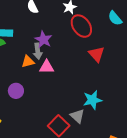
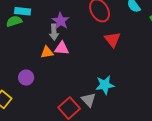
orange triangle: (28, 62) -> (47, 52), moved
purple circle: (16, 91) -> (26, 78), moved

